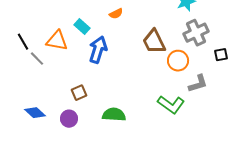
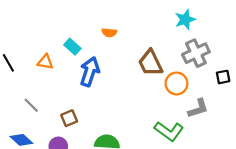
orange semicircle: (116, 14) -> (109, 33), turned 32
orange triangle: (57, 41) -> (45, 62), size x0.7
gray line: (37, 59) -> (31, 105), moved

